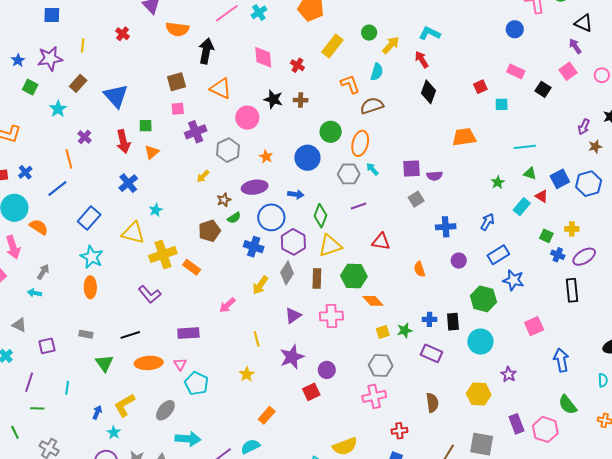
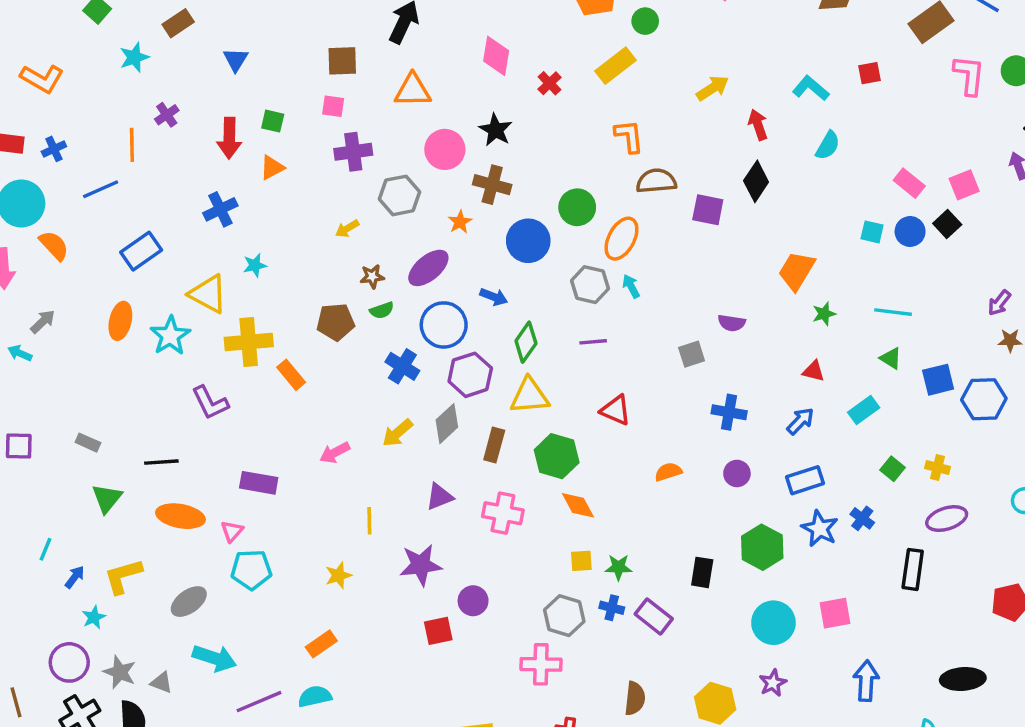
blue circle: (515, 29) -> (910, 231), moved
green circle: (369, 33) -> (645, 21), moved
cyan L-shape: (430, 33) -> (811, 88), moved
pink square: (568, 71) -> (964, 185), moved
cyan semicircle: (377, 72) -> (828, 145), moved
red square: (480, 87) -> (869, 73), moved
orange triangle: (221, 88) -> (413, 90), turned -40
blue triangle: (116, 96) -> (236, 60), size x0.6
brown cross: (301, 100) -> (492, 185), moved, size x1.5
orange trapezoid: (464, 137) -> (797, 271), turned -65
purple square: (411, 168) -> (708, 210), moved
green star: (498, 182) -> (824, 314), moved
purple ellipse: (255, 187) -> (428, 268), turned -45
red triangle: (542, 196) -> (813, 371), moved, turned -32
blue cross: (558, 255) -> (862, 518), moved
cyan star: (92, 257) -> (170, 336), moved
orange semicircle: (419, 269) -> (668, 472), turned 77
orange ellipse: (90, 287) -> (120, 321), moved
blue cross: (429, 319) -> (612, 608), moved
cyan circle: (480, 342) -> (773, 623), moved
cyan pentagon: (196, 383) -> (251, 570), turned 30
cyan line: (67, 388) -> (45, 549), moved
orange rectangle: (267, 415) -> (321, 644), moved

